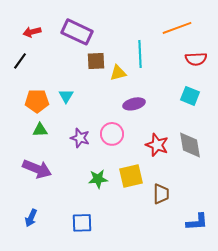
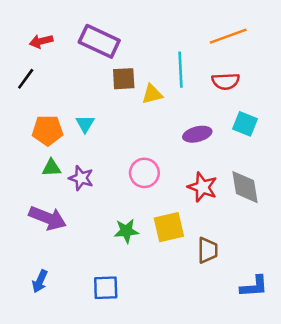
red semicircle: (196, 59) -> (226, 81), moved
purple ellipse: (134, 104) -> (197, 134), moved
purple star: (80, 138) -> (81, 178), moved

